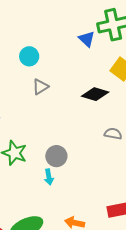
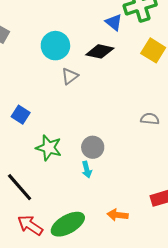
cyan circle: (29, 56) -> (55, 46), size x1.4
black diamond: (95, 94) -> (100, 51), moved

